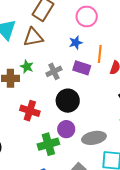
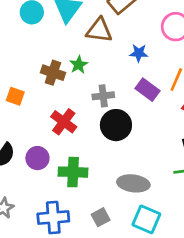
blue star: (76, 43) -> (139, 53), moved
gray cross: (54, 71) -> (103, 96), moved
purple circle: (66, 129) -> (37, 158), moved

